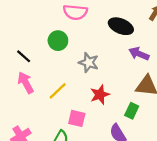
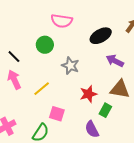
black ellipse: (121, 26) -> (101, 36), turned -55
red star: (100, 95) -> (88, 94), moved

